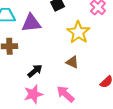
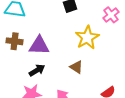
purple triangle: (31, 23) -> (39, 46), moved

